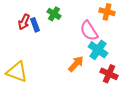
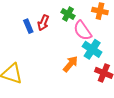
green cross: (54, 14) -> (68, 14), moved
red arrow: (24, 22) -> (43, 23), moved

